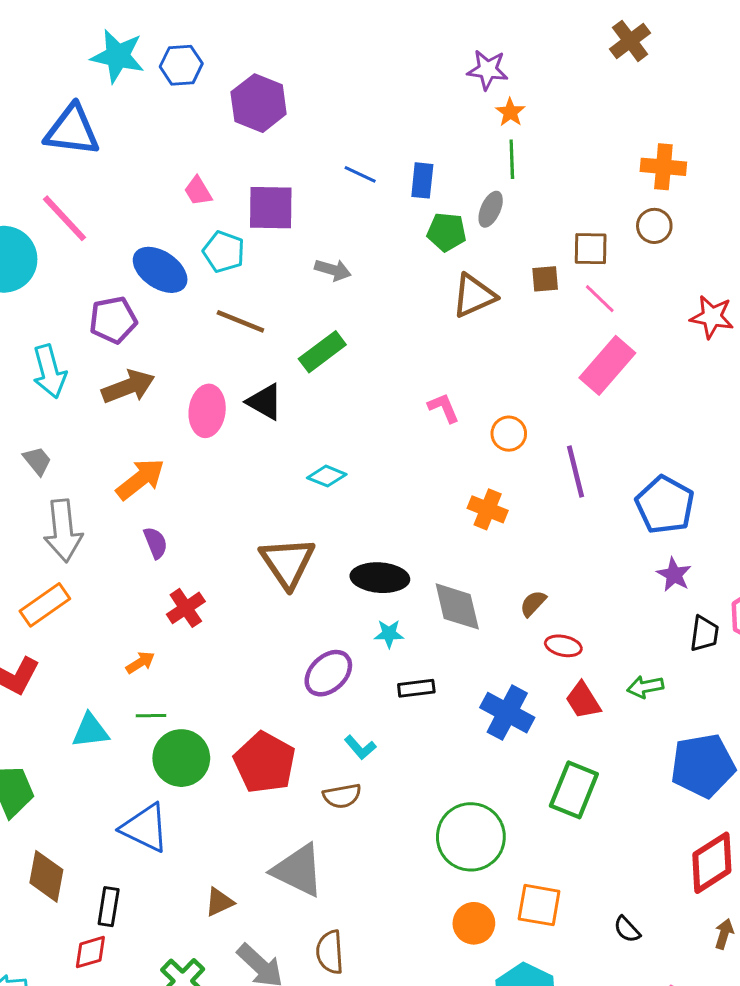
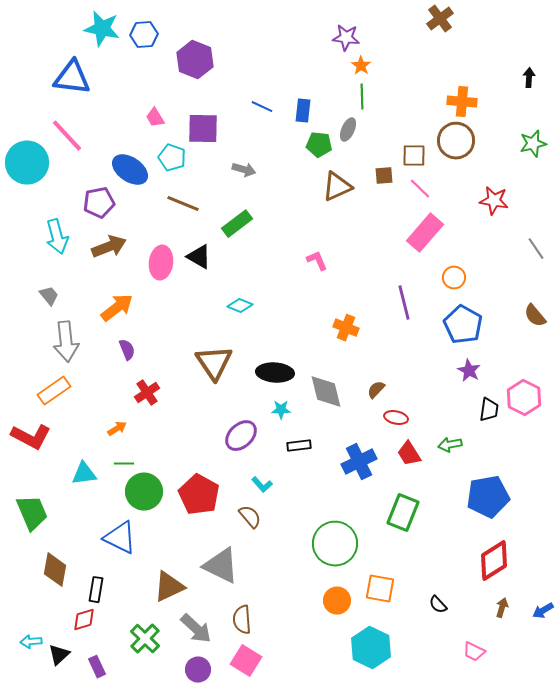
brown circle: (654, 226) -> (456, 141), size x1.6
orange circle: (509, 434) -> (454, 278), moved
blue cross: (507, 713) -> (359, 462), turned 36
brown semicircle: (342, 796) -> (250, 517), turned -120
brown triangle: (219, 902) -> (169, 587), size x1.6

